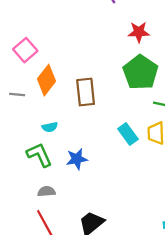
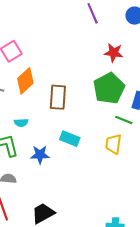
cyan rectangle: (128, 134) -> (70, 139), moved, turned -42

